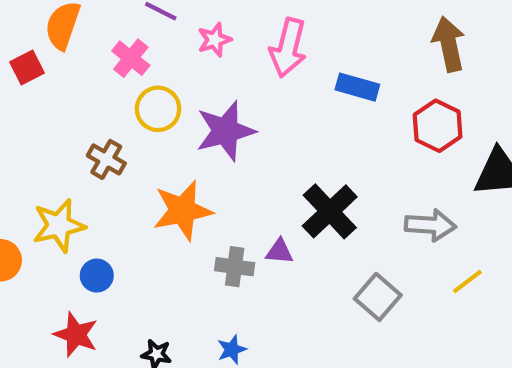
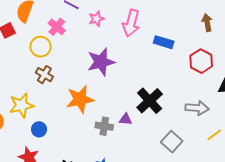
brown arrow: (449, 44) -> (207, 23), size x0.7
yellow circle: (158, 109) -> (41, 47), moved

